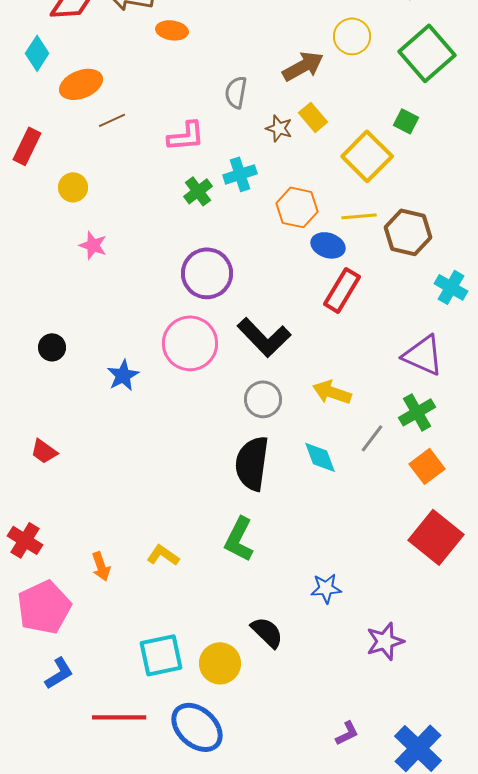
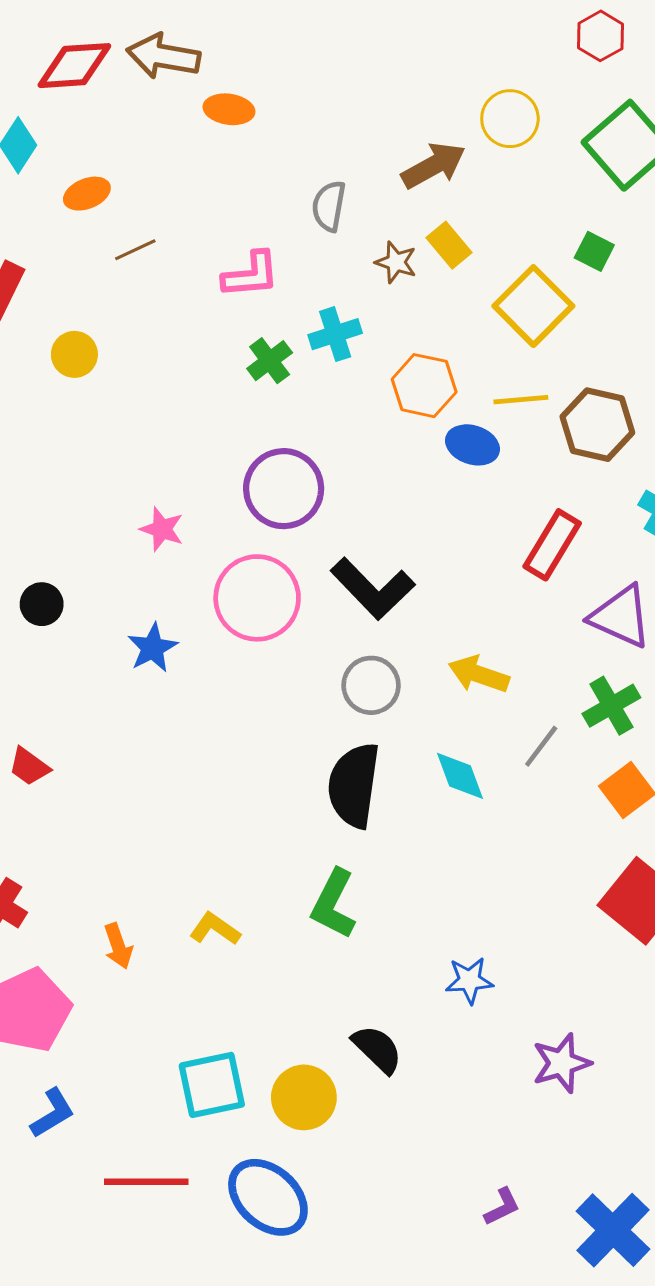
orange ellipse: (81, 84) -> (87, 194), size x0.7
pink star: (93, 245) -> (162, 529), moved
red rectangle: (342, 290) -> (552, 545), moved

